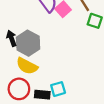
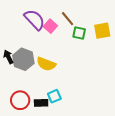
yellow semicircle: (27, 66) -> (46, 64), moved

